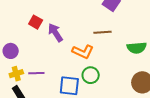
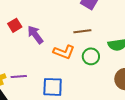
red square: (36, 22) -> (15, 25), turned 32
green circle: (91, 75) -> (91, 56), moved

